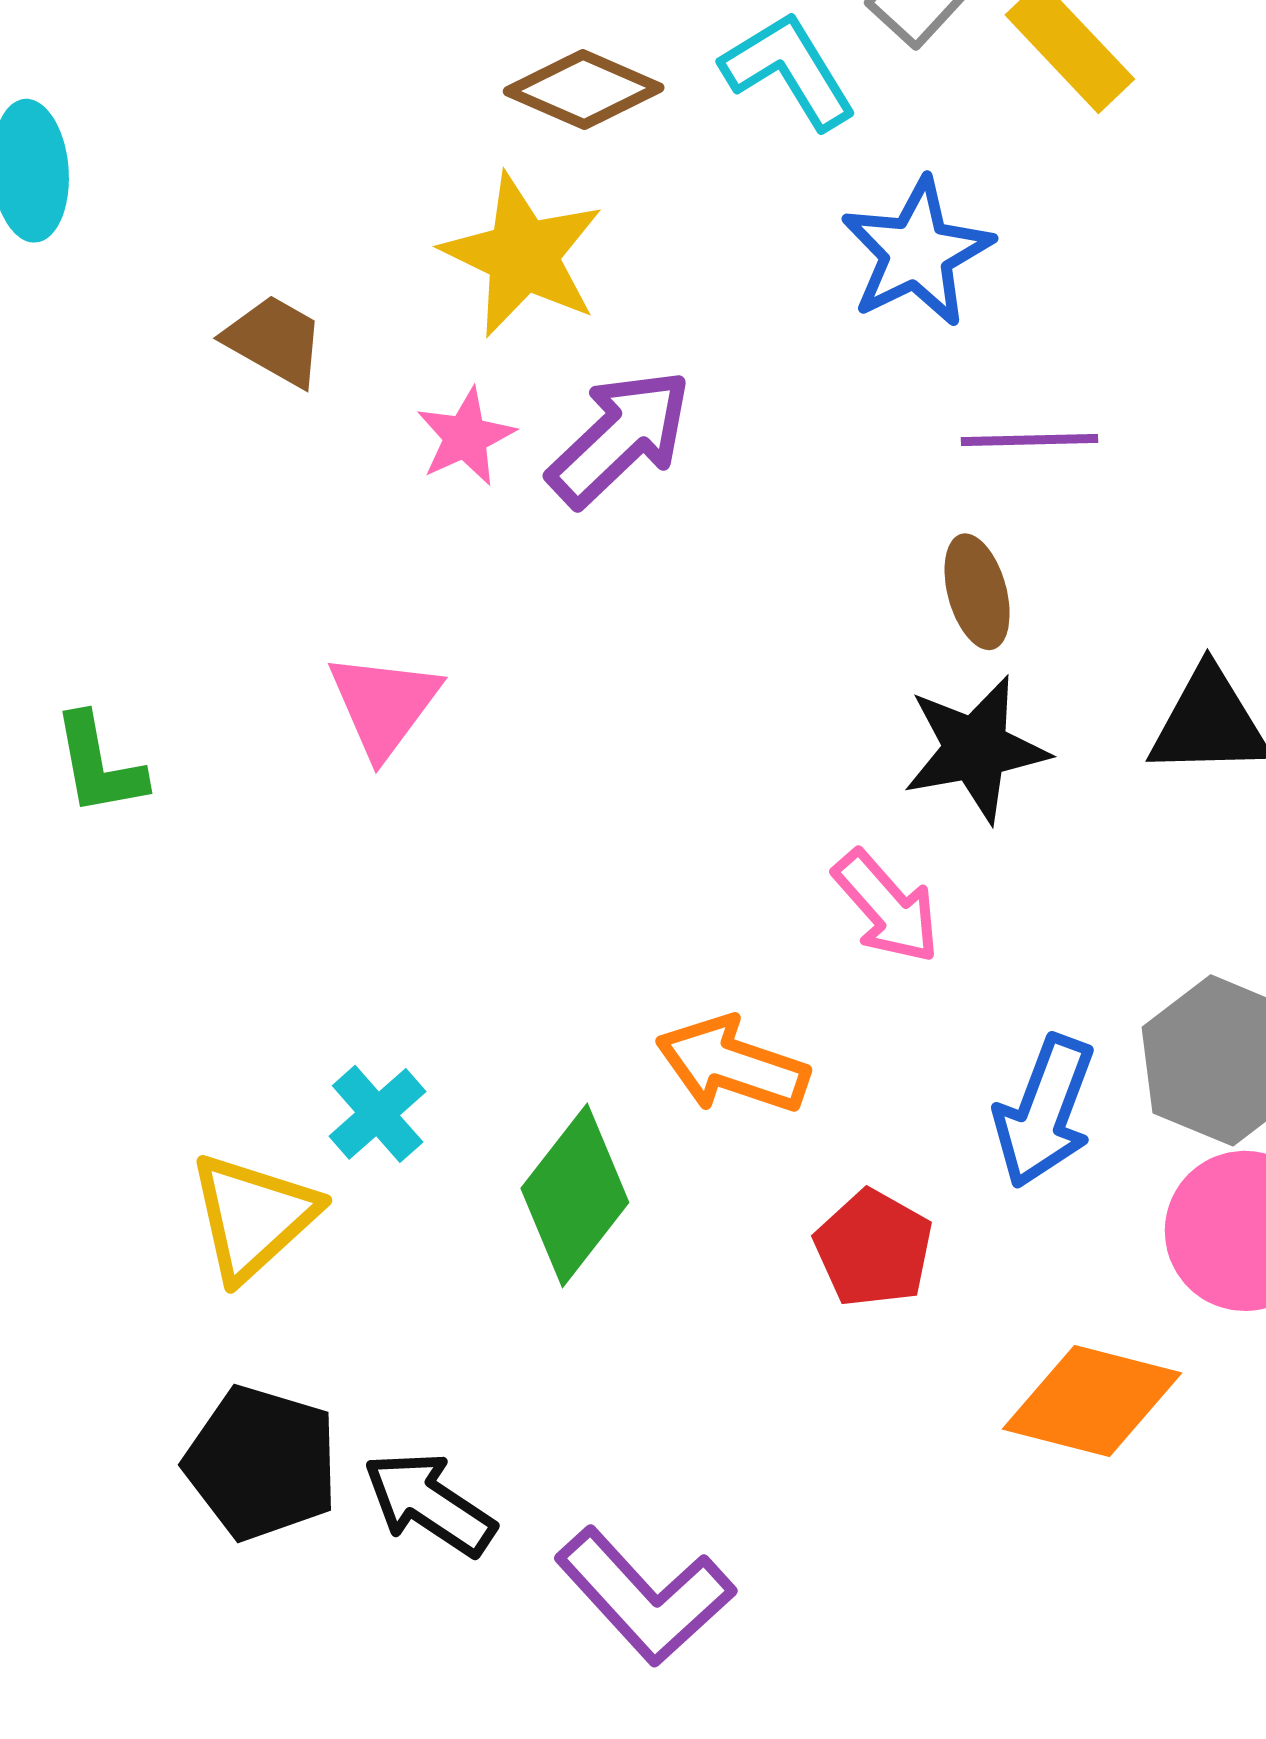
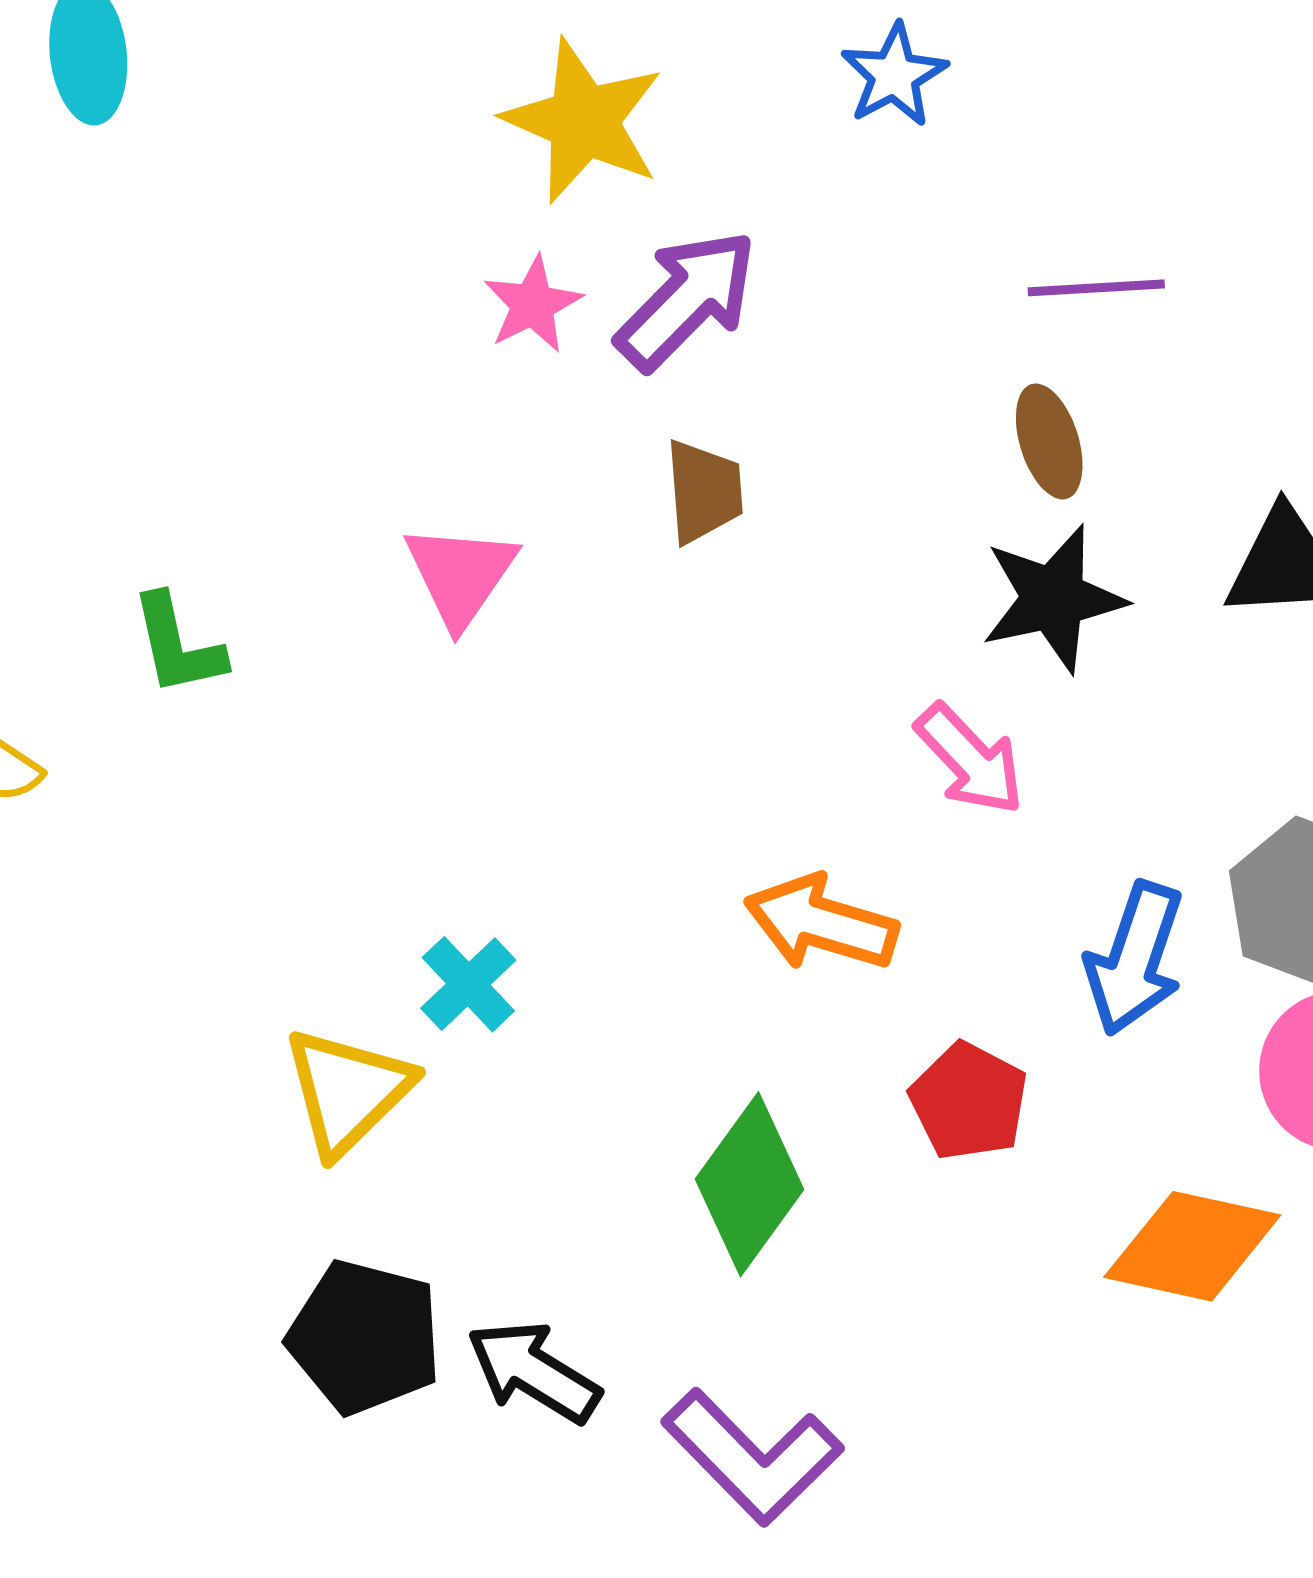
blue star: (917, 252) -> (894, 75), moved, size x0.7
brown trapezoid: (275, 341) -> (704, 491), moved, turned 58
green diamond: (575, 1195) -> (750, 1184), moved

